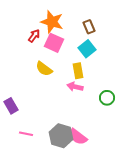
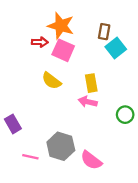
brown rectangle: (89, 27) -> (104, 32), turned 32
red arrow: (34, 36) -> (40, 42), turned 56
cyan square: (87, 49) -> (116, 48), moved
gray hexagon: (61, 136) -> (61, 146), moved

